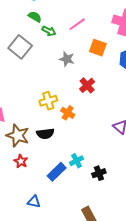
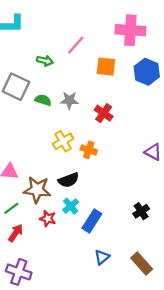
green semicircle: (35, 17) -> (43, 100), moved
gray star: (67, 59) -> (69, 100), moved
cyan cross: (77, 161) -> (71, 206), moved
blue triangle: (34, 202) -> (102, 257), moved, turned -40

